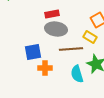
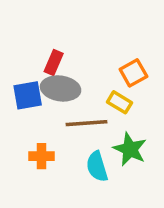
red rectangle: (52, 14) -> (54, 62), turned -56
blue square: (33, 52) -> (28, 95), moved

